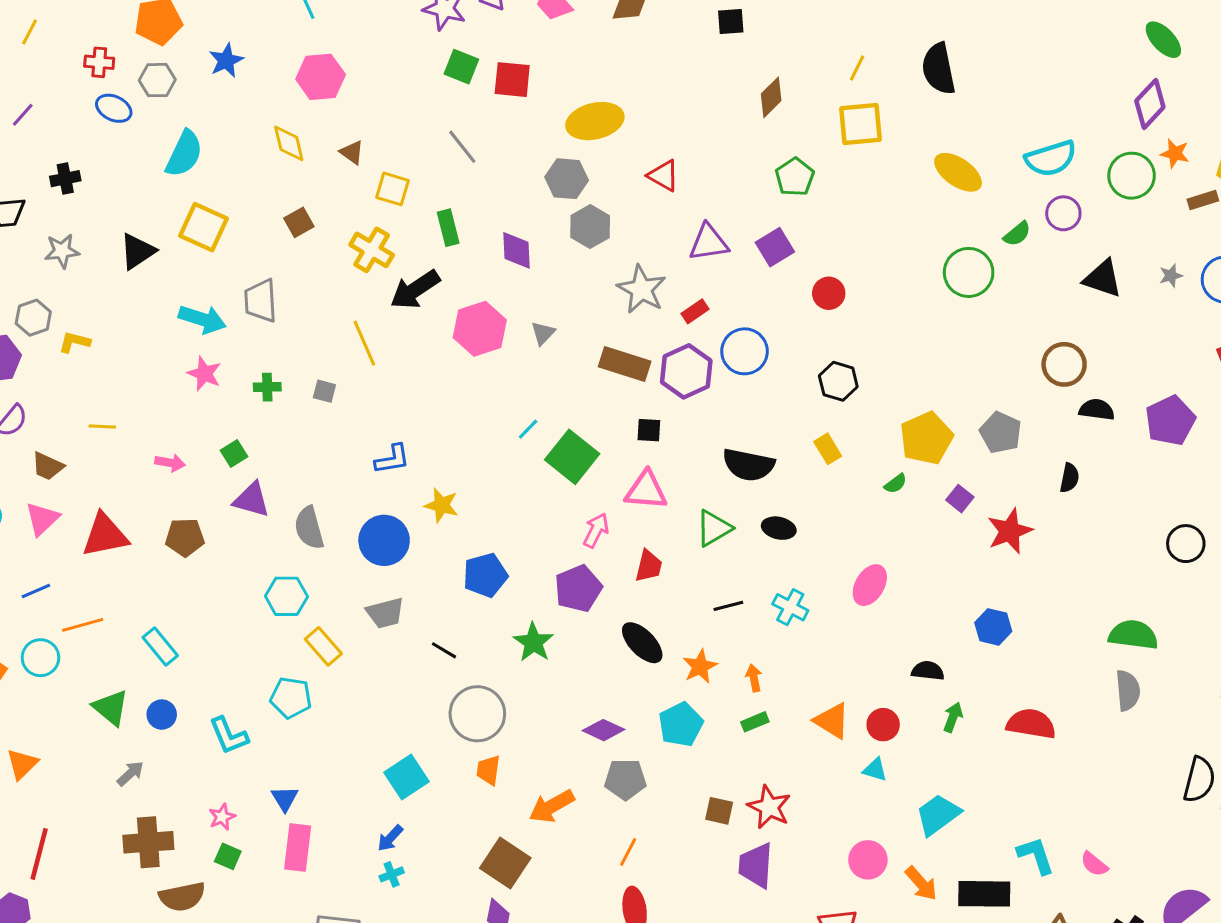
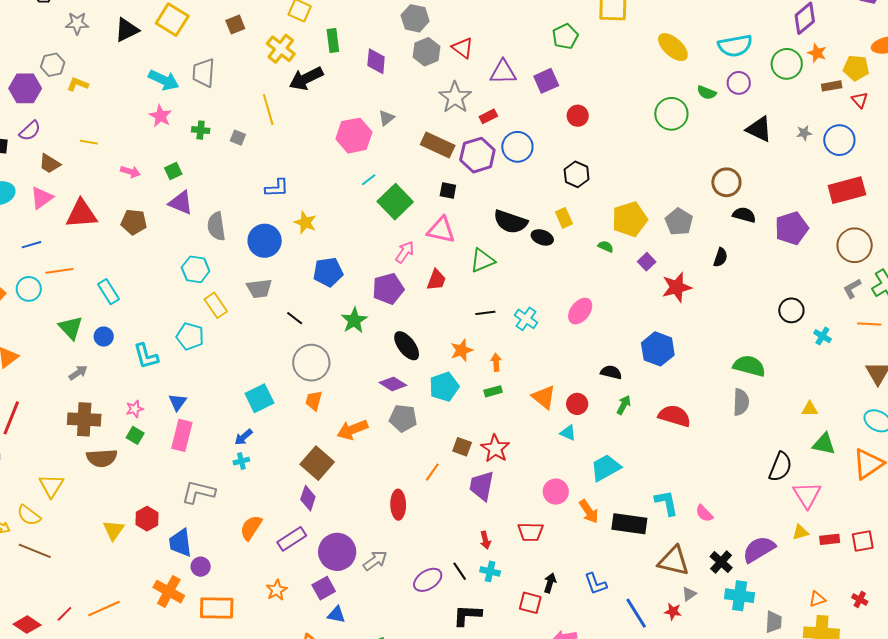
red triangle: (663, 176) -> (463, 48), moved
green semicircle: (1017, 234) -> (707, 93), turned 54
pink hexagon: (480, 329) -> (354, 136), moved
green semicircle: (896, 484) -> (606, 246), turned -126
black ellipse: (779, 528) -> (542, 237), moved
blue hexagon: (993, 627) -> (658, 349), size x1.4
black ellipse: (642, 643) -> (407, 346), moved
orange line: (628, 852) -> (432, 472), moved

